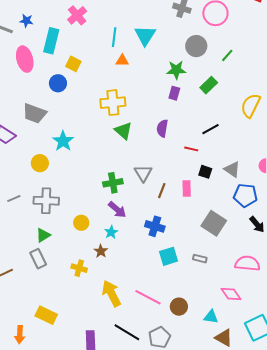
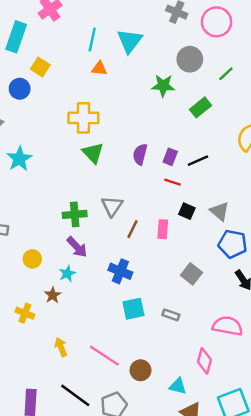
purple rectangle: (174, 93) -> (170, 157), moved
gray square: (214, 223) -> (191, 274), size x0.7
yellow arrow: (111, 293) -> (61, 347), size x0.6
pink diamond: (231, 294) -> (204, 361), turned 45

